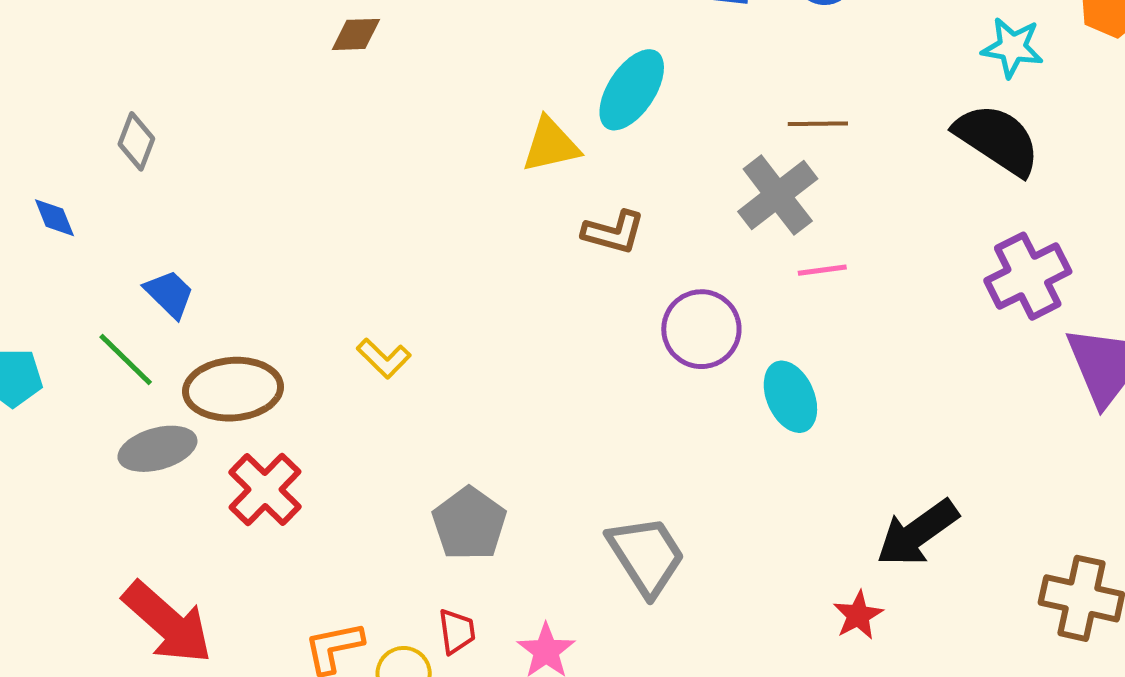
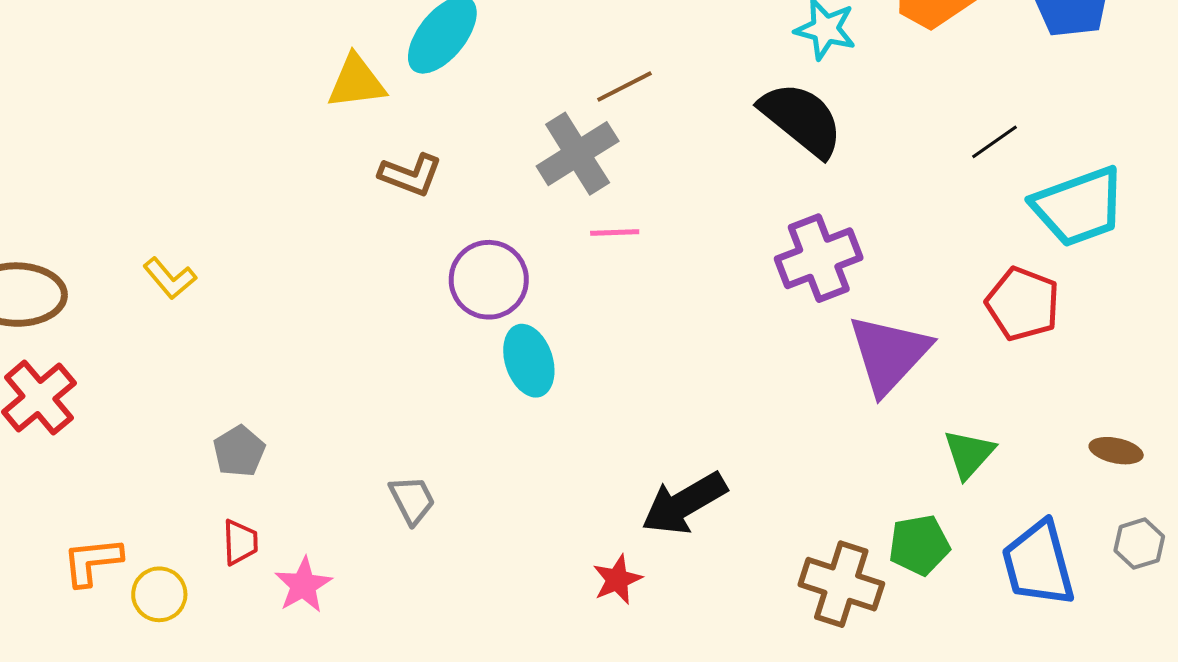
brown line: (818, 124) -> (624, 86), turned -32
cyan ellipse: (790, 397) -> (529, 361), moved
gray pentagon: (469, 524) -> (239, 451), size x0.7
gray trapezoid: (646, 556) -> (412, 500), size x0.6
red trapezoid: (457, 631) -> (240, 542), moved

